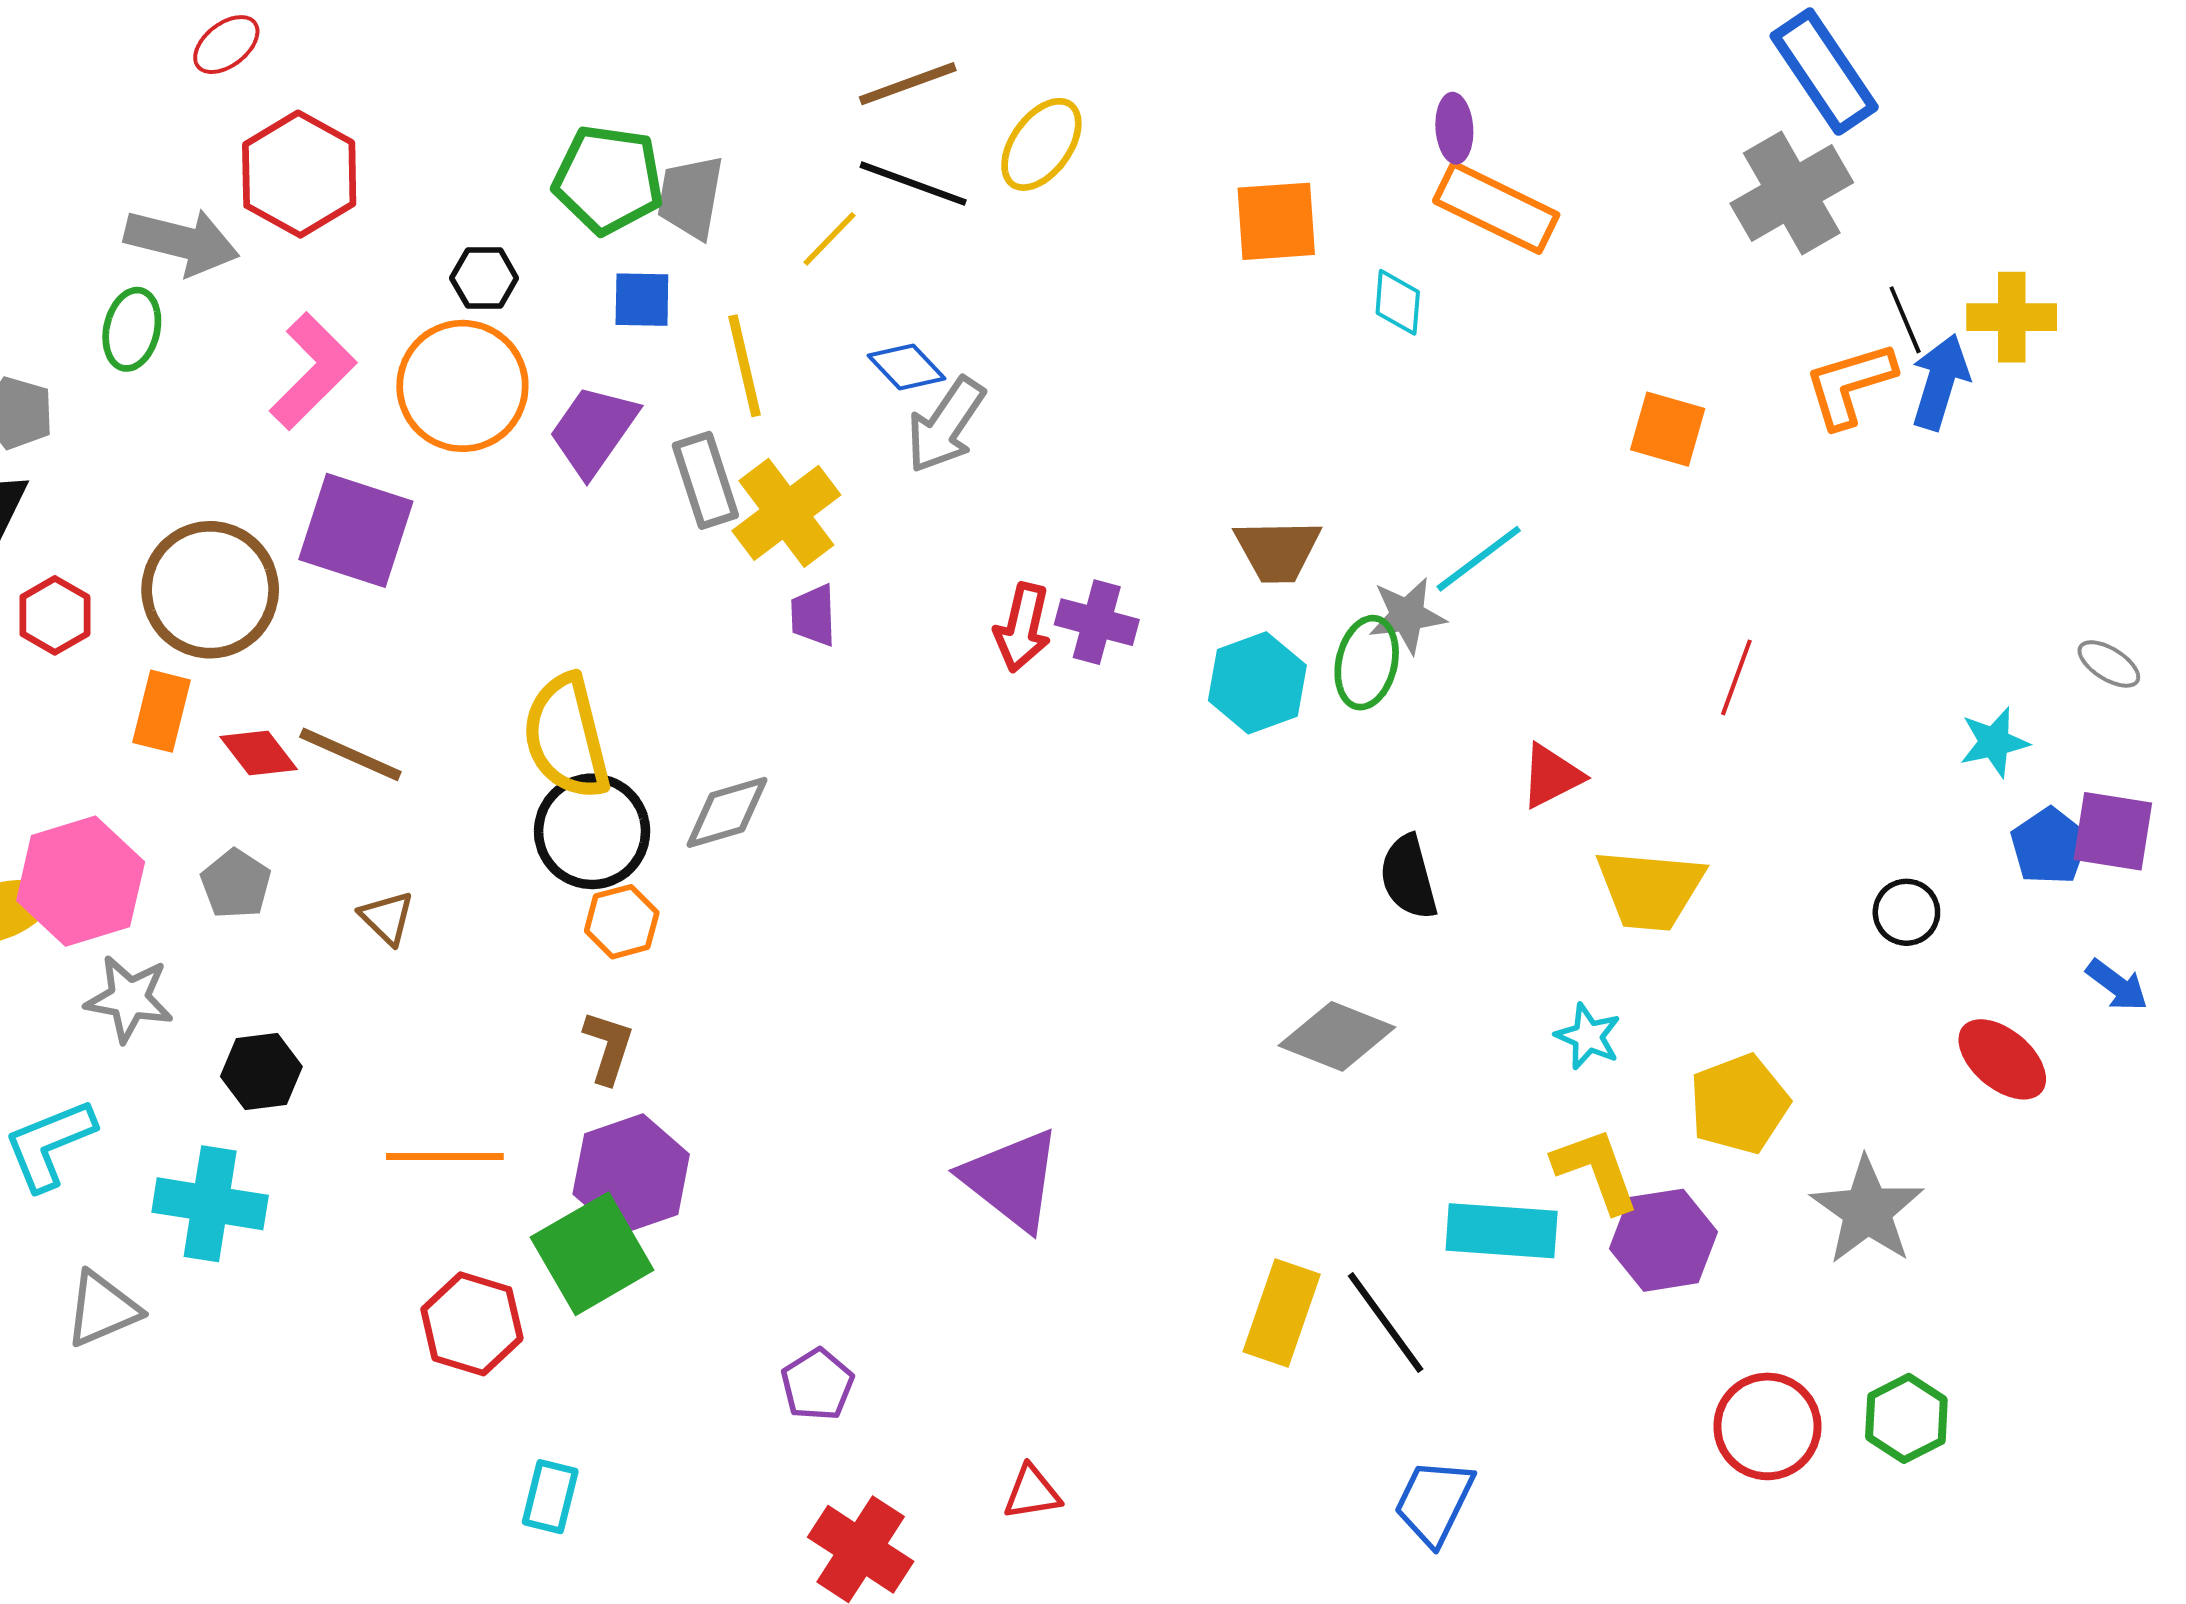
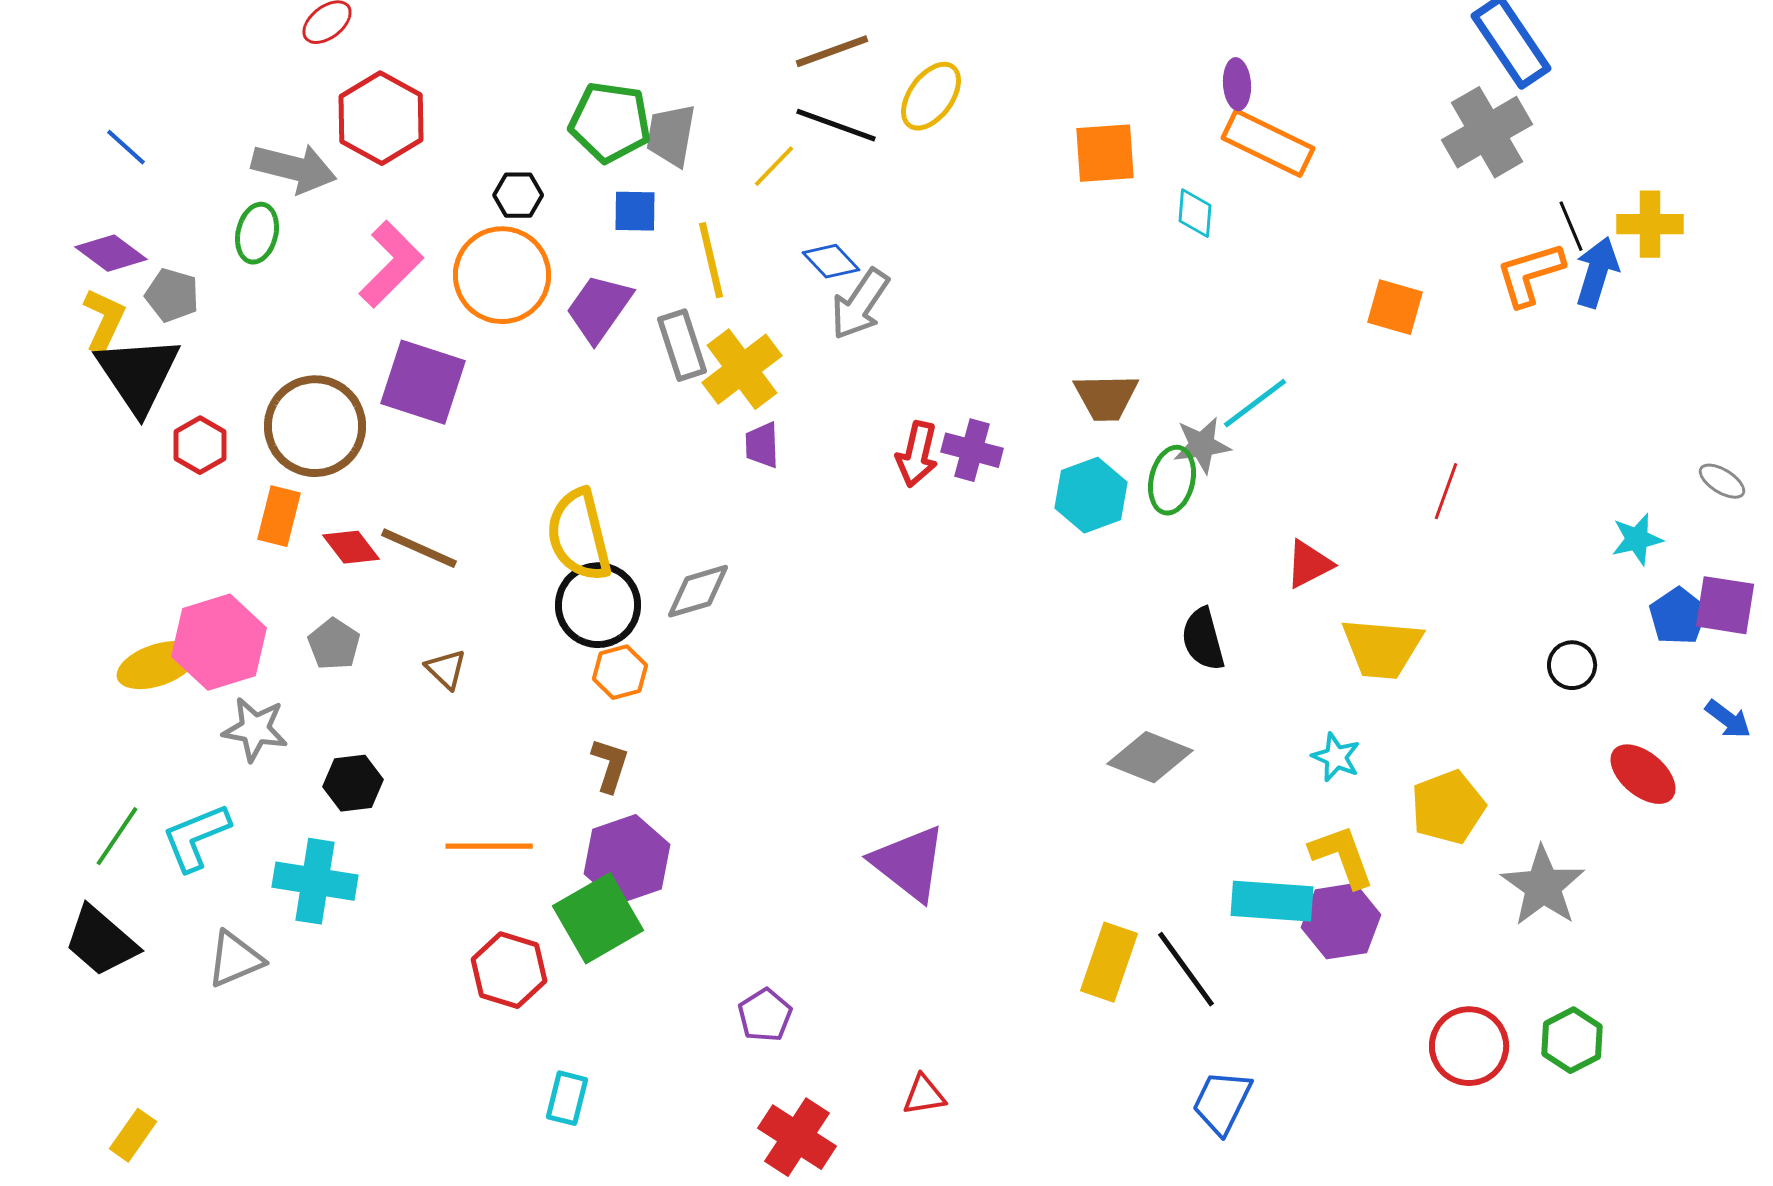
purple hexagon: (1664, 1240) -> (1341, 921), moved

